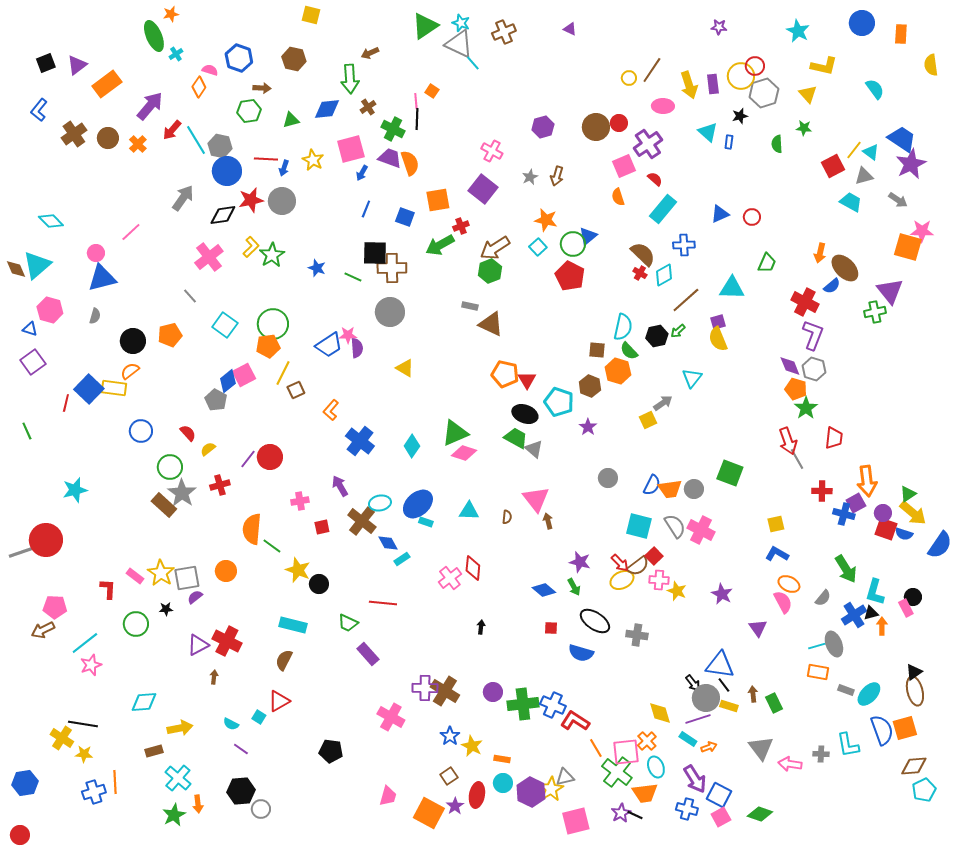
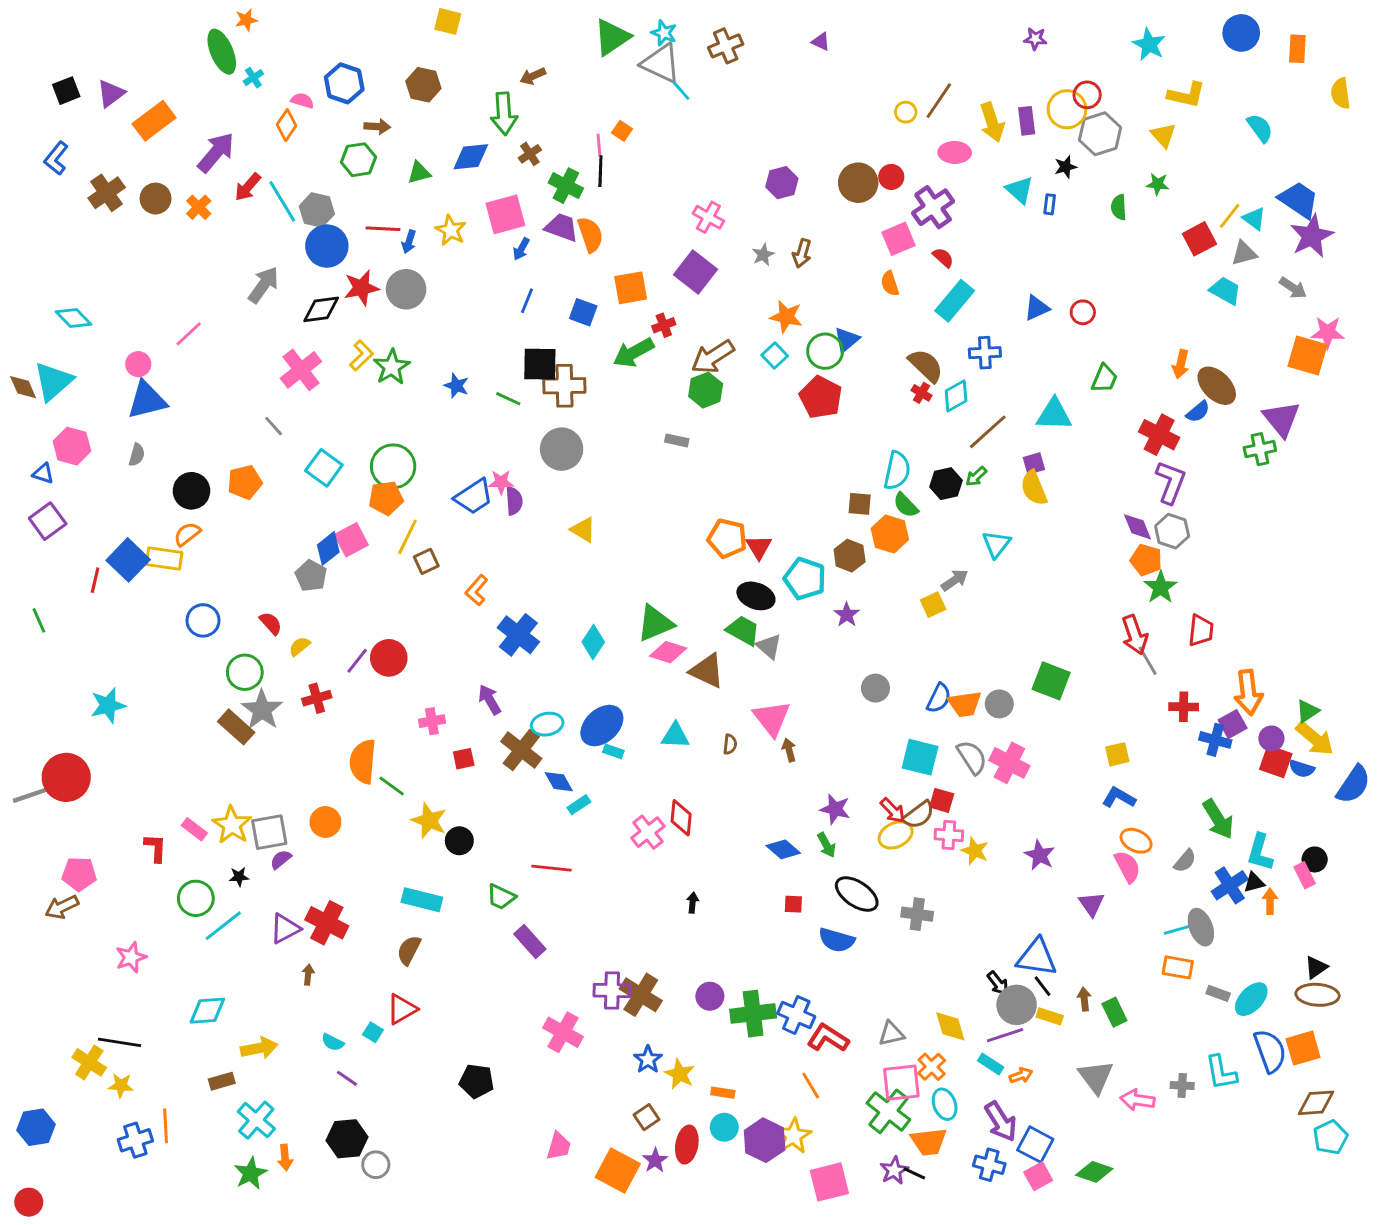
brown triangle: (491, 324) -> (707, 671), moved
red square: (654, 556) -> (942, 800), turned -30
cyan line: (85, 643) -> (223, 926), moved
brown ellipse: (915, 691) -> (1318, 995), turned -72
orange line: (596, 748) -> (811, 1086), moved
gray triangle: (565, 777) -> (891, 1034), moved

